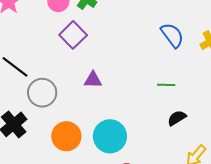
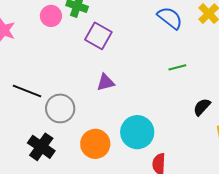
purple square: (73, 35) -> (98, 36), moved
black semicircle: (177, 118) -> (202, 107), moved

